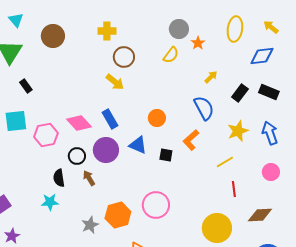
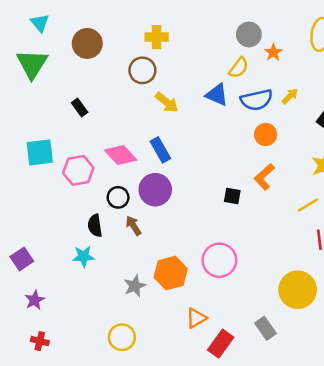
brown circle: (124, 57) -> (142, 70), moved
black rectangle: (26, 86) -> (80, 108), moved
blue semicircle: (204, 108) -> (257, 100), moved, turned 105
orange circle: (157, 118) -> (266, 135), moved
blue triangle: (138, 145) -> (217, 95), moved

